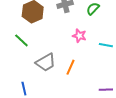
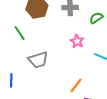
orange line: (71, 67) -> (76, 85), moved

